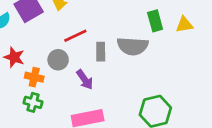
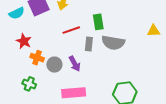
green rectangle: (155, 21) -> (98, 22), moved
gray circle: (58, 60) -> (54, 65), moved
green cross: (33, 102) -> (29, 84), moved

